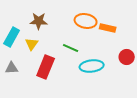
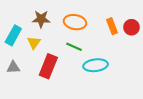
orange ellipse: (86, 21) -> (75, 22), moved
orange rectangle: (108, 28) -> (112, 26), turned 56
red circle: (127, 57) -> (131, 27), moved

